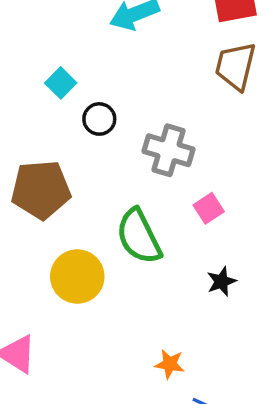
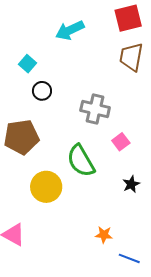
cyan square: (61, 83) -> (27, 64), moved
black circle: (99, 119) -> (42, 91), moved

